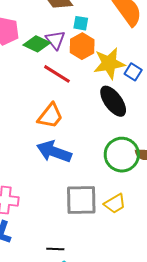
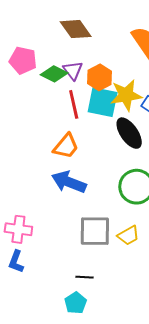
cyan square: (81, 23) -> (103, 102), moved, size x2.0
red line: (57, 74) -> (74, 104), turned 44
black line: (55, 249) -> (85, 277), moved

